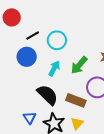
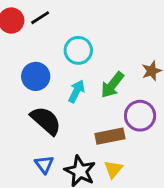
black line: (33, 35) -> (40, 18), moved
black semicircle: (48, 95) -> (46, 121), moved
brown rectangle: (76, 100) -> (110, 136), turned -30

